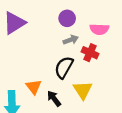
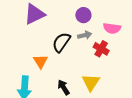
black semicircle: (64, 67) -> (61, 42), moved
orange triangle: (34, 87) -> (41, 61), moved

